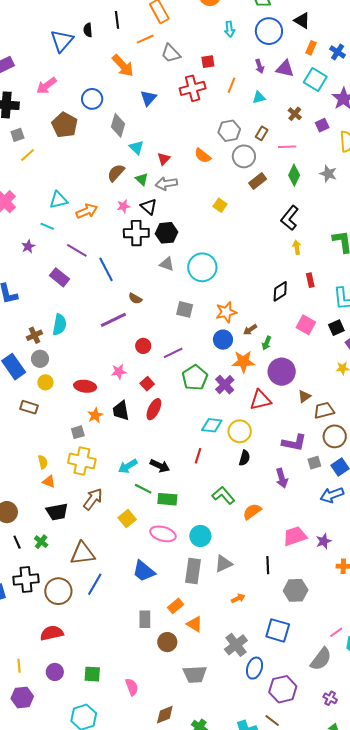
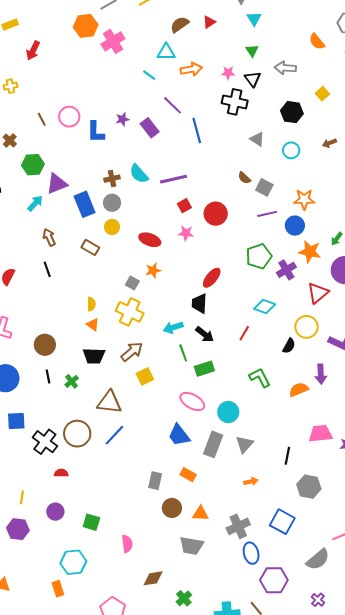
red triangle: (164, 159) -> (209, 22), moved
brown semicircle: (116, 173) -> (180, 24), moved
gray arrow: (166, 184) -> (285, 68), moved
black hexagon: (167, 233) -> (292, 112), moved
purple star: (28, 246) -> (122, 119), moved
cyan circle: (202, 267) -> (291, 150), size x0.6
brown semicircle: (135, 299) -> (244, 178), moved
purple line: (113, 320) -> (174, 179), moved
cyan semicircle: (60, 325) -> (139, 174), turned 115
brown arrow: (250, 330) -> (329, 143), moved
red circle: (143, 346) -> (216, 214), size x1.5
purple line: (173, 353) -> (267, 214), moved
red square: (147, 384) -> (184, 206), moved
red triangle: (260, 400) -> (318, 293), turned -40
black trapezoid: (121, 411) -> (199, 303), moved
yellow circle: (240, 431) -> (306, 327), moved
gray square: (78, 432) -> (132, 283), turned 32
green line: (143, 489) -> (183, 353), turned 30
green rectangle: (167, 499) -> (204, 369), turned -36
orange semicircle: (252, 511) -> (299, 390), moved
yellow square: (127, 519) -> (145, 376), moved
gray triangle: (223, 564) -> (244, 444), turned -36
blue trapezoid: (144, 571) -> (179, 435), moved
black cross: (26, 579) -> (45, 442), moved, turned 30
orange rectangle: (176, 606) -> (188, 475), turned 56
orange triangle: (195, 624) -> (200, 514), moved, turned -42
red semicircle: (52, 633) -> (61, 473), size x0.6
blue ellipse: (254, 668) -> (251, 553), turned -45

